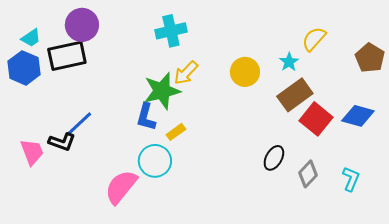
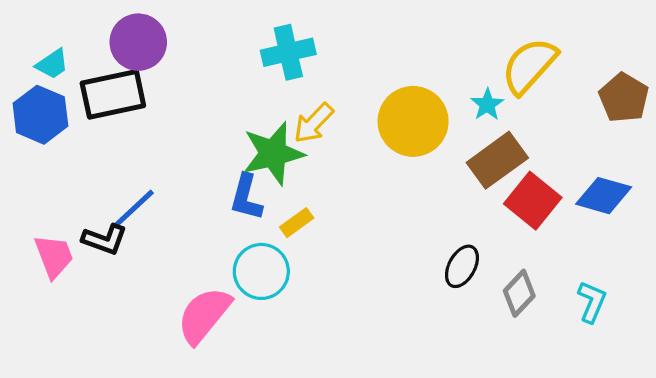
yellow semicircle: (314, 39) -> (529, 66), size x1.4
yellow circle: (245, 72) -> (413, 121), size x1.4

